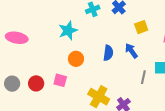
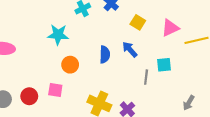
yellow square: (141, 27) -> (138, 22), turned -32
cyan star: (68, 31) -> (58, 35), turned 30

